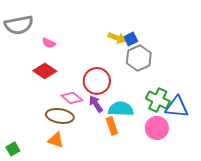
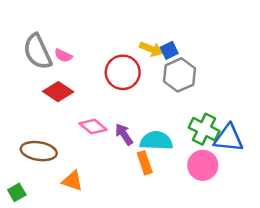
gray semicircle: (19, 25) -> (37, 52), moved, turned 76
red circle: (97, 81) -> (123, 72), moved
brown ellipse: (60, 116) -> (39, 151), moved

